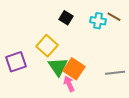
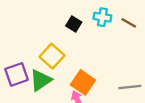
cyan cross: (98, 21) -> (102, 17), moved
green triangle: (58, 67) -> (41, 80), moved, turned 30

